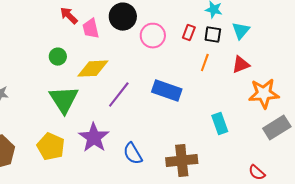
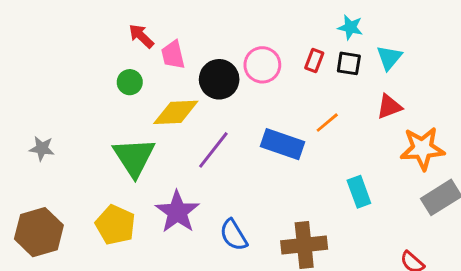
black circle: (123, 17) -> (219, 79), moved
green circle: (58, 57) -> (130, 82), moved
orange line: (205, 63) -> (327, 123), moved, turned 30

